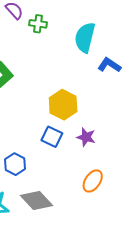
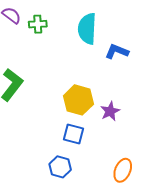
purple star: (86, 137) -> (110, 111), moved, turned -30
blue hexagon: (15, 164) -> (60, 167), moved

